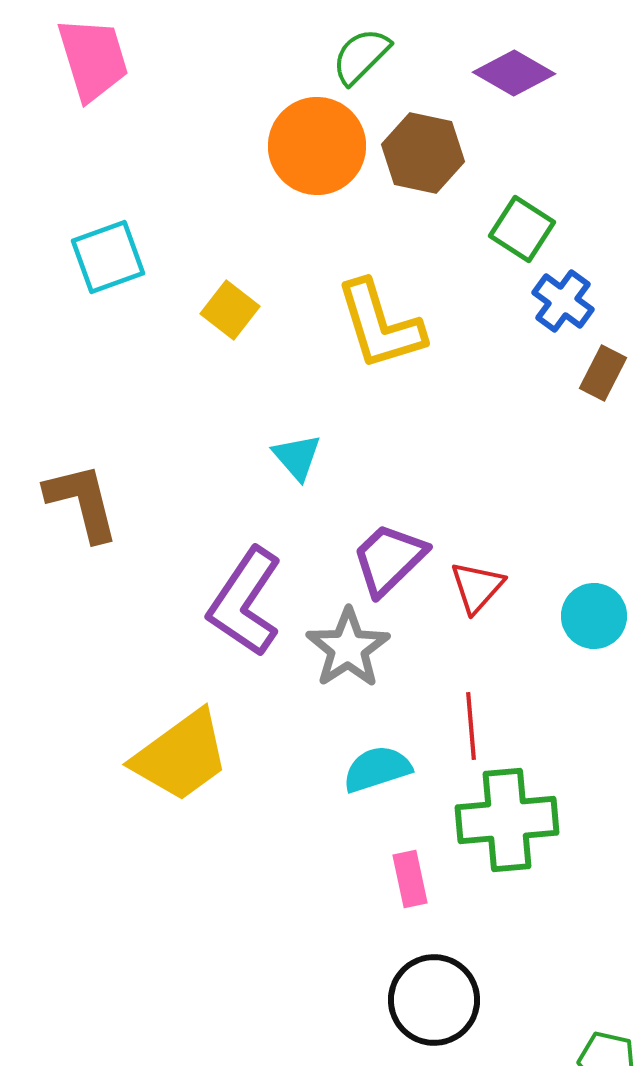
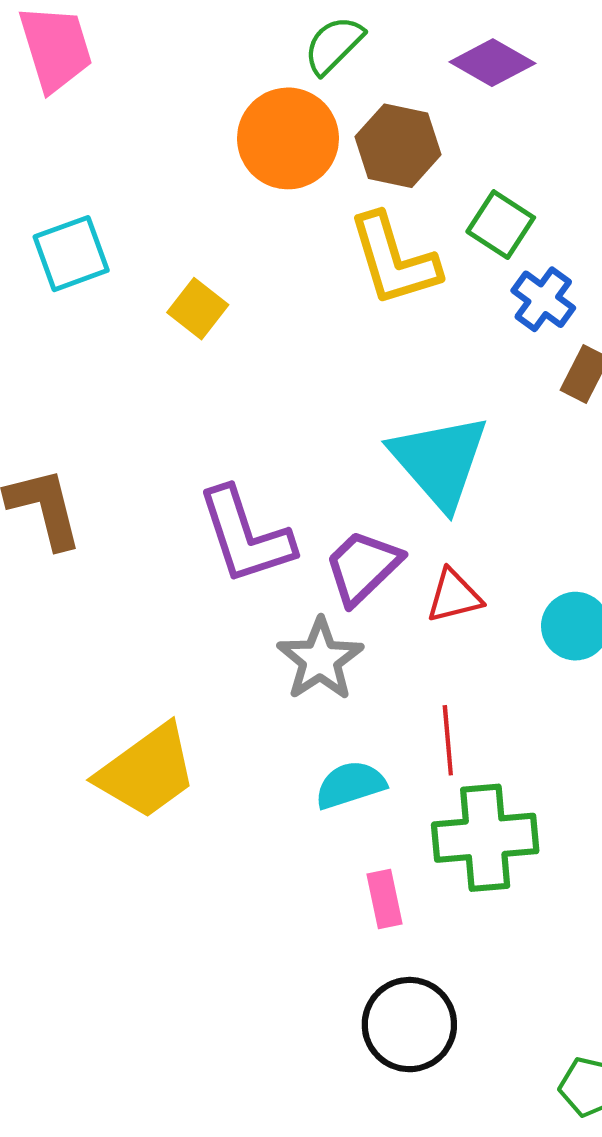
yellow L-shape: (380, 325) -> (394, 260), moved
cyan triangle: (297, 457) -> (439, 461), moved, size x2.0
red triangle: (477, 587) -> (454, 596), turned 34
purple L-shape: (245, 602) -> (245, 536), moved, turned -52

